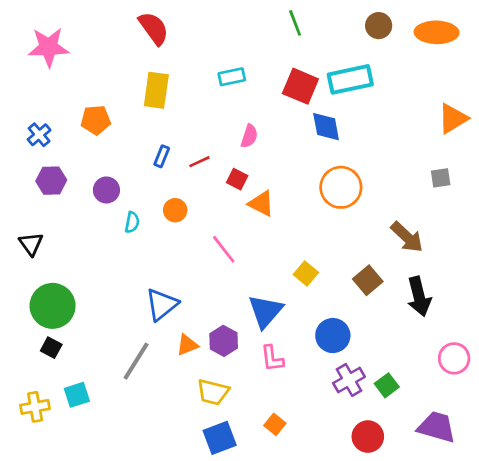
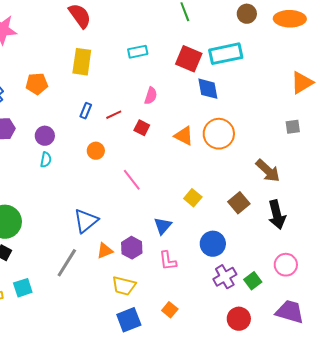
orange triangle: (261, 203) -> (184, 136), moved
cyan semicircle: (132, 222) -> (46, 160), moved
blue triangle: (265, 311) -> (163, 226), size x0.7
pink circle: (454, 358) -> (286, 265), moved

